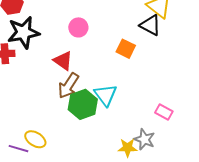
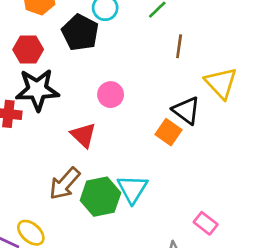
black triangle: (150, 25) -> (186, 110), moved
brown arrow: (68, 86) -> (65, 184), moved

